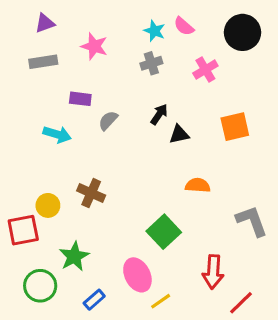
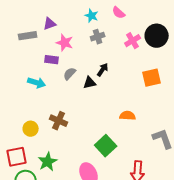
purple triangle: (45, 23) -> (50, 24), moved
cyan star: (154, 31) -> (92, 16), moved
black circle: (243, 32) -> (157, 36), moved
pink star: (94, 46) -> (65, 43), moved
black triangle: (179, 134) -> (90, 83), moved
red square: (23, 230) -> (17, 157), moved

